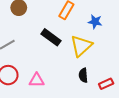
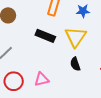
black semicircle: (83, 75) -> (75, 64), moved

